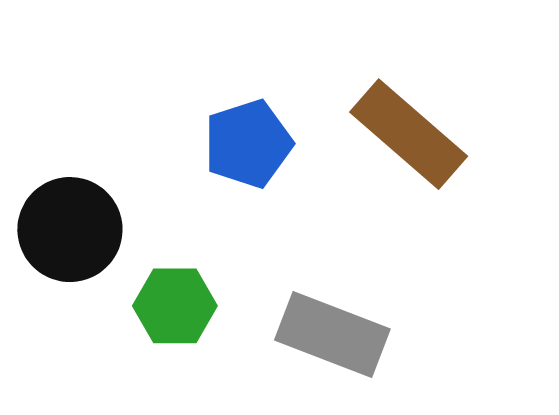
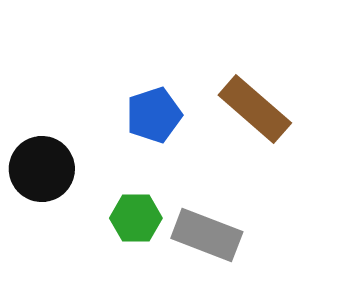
green hexagon: (175, 306) -> (136, 218), moved

